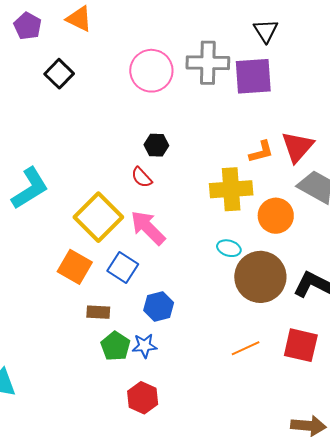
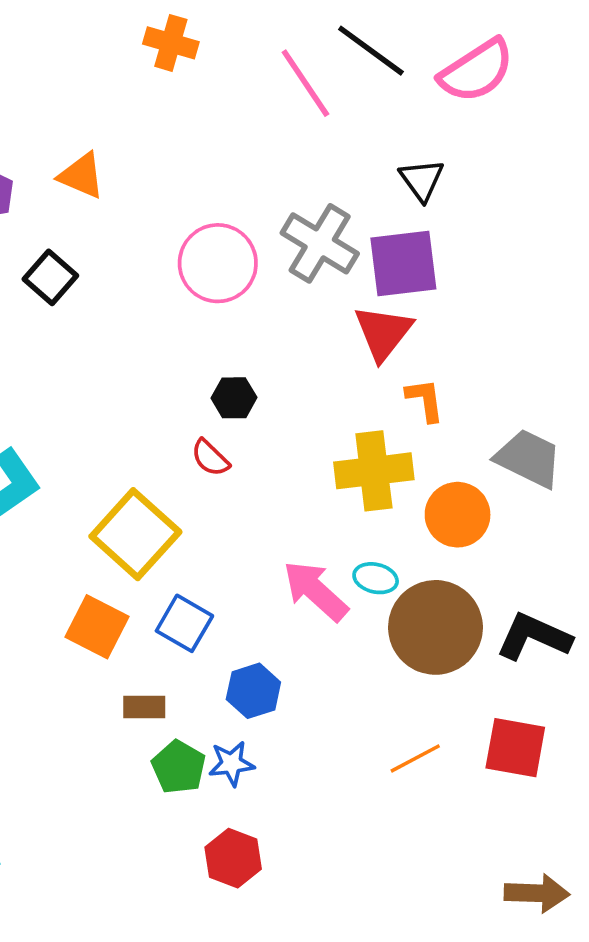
gray cross: (208, 63) -> (320, 243), turned 33
red triangle: (298, 147) -> (383, 333), moved
orange L-shape: (261, 152) -> (425, 400), turned -80
pink arrow: (148, 228) -> (315, 591), moved

